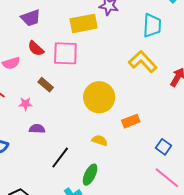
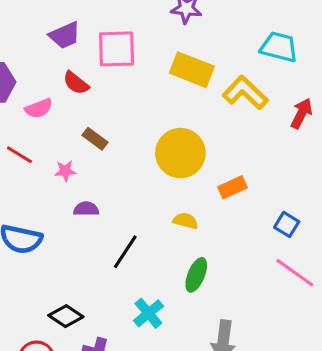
yellow rectangle: (84, 23) -> (192, 70), moved, turned 36
cyan trapezoid: (152, 25) -> (279, 47), moved, turned -75
pink square: (65, 53) -> (117, 49), moved
green ellipse: (90, 175) -> (196, 275), moved

